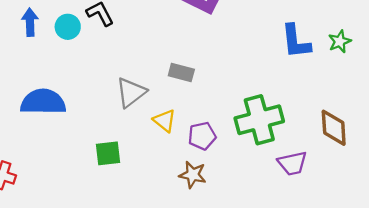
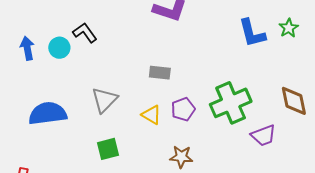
gray triangle: (131, 92) -> (105, 100), moved
purple pentagon: (202, 136) -> (183, 109), moved

